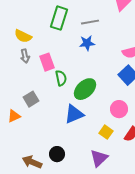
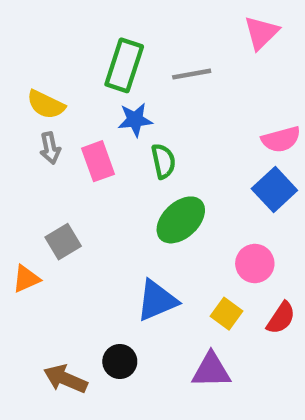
blue star: (87, 43) -> (135, 120), moved
green semicircle: (61, 78) -> (163, 161), moved
blue triangle: (74, 114) -> (157, 301), moved
purple triangle: (99, 158) -> (211, 370), turned 42

